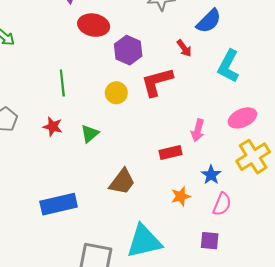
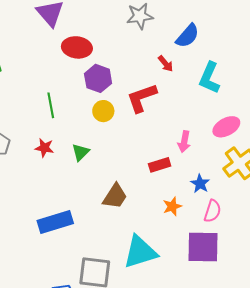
purple hexagon: (128, 50) -> (98, 78), moved
purple square: (210, 241) -> (203, 247), size x1.8

